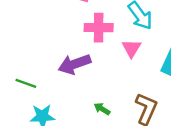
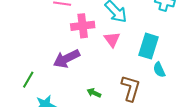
green line: (26, 83) -> (28, 80), turned -72

